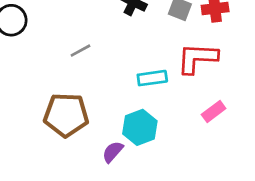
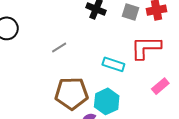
cyan rectangle: (152, 78) -> (113, 64), turned 30
brown pentagon: (66, 115) -> (72, 93), moved

